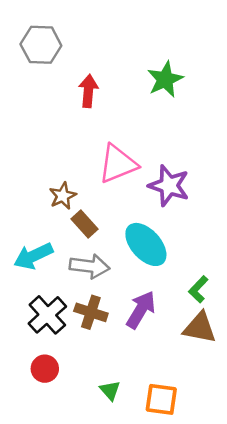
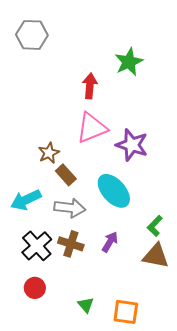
red arrow: (88, 91) -> (90, 86), moved
purple arrow: (141, 310) -> (110, 242), size x0.7

